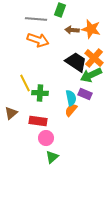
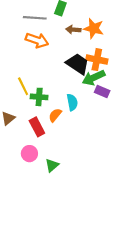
orange cross: (94, 58) -> (97, 60), turned -30
purple rectangle: (85, 94) -> (102, 92), moved
orange semicircle: (71, 110) -> (55, 115), moved
red rectangle: (38, 121) -> (37, 127), turned 54
pink circle: (46, 138) -> (29, 154), moved

